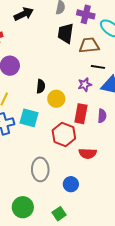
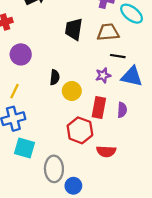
black trapezoid: (66, 33) -> (74, 29), moved
cyan square: (29, 118) -> (24, 148), moved
blue circle: (71, 184) -> (73, 186), moved

